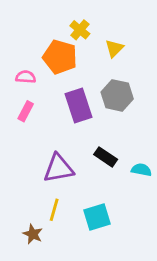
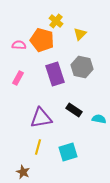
pink semicircle: (26, 77) -> (19, 45), moved
brown star: (33, 234) -> (23, 172), moved

